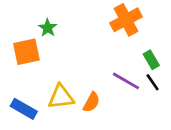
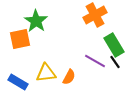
green star: (48, 28) -> (36, 21), size x1.6
green rectangle: (151, 60) -> (114, 45), size x1.6

